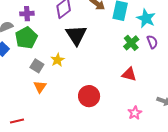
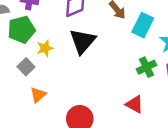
yellow star: (57, 60) -> (45, 48), moved
orange triangle: (40, 87) -> (38, 95), moved

